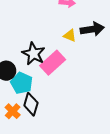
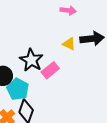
pink rectangle: (53, 63) -> (50, 70), size x0.7

